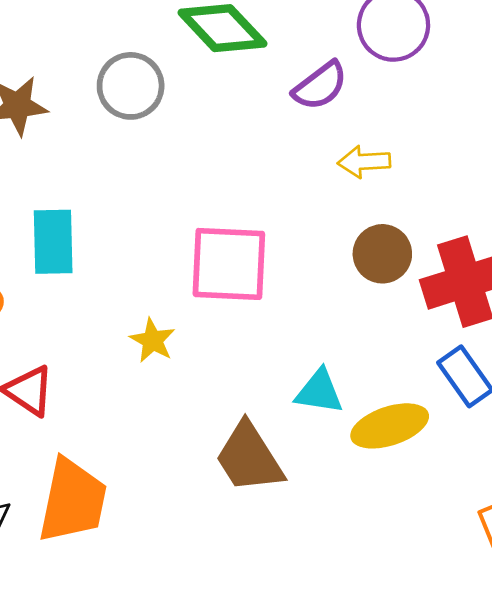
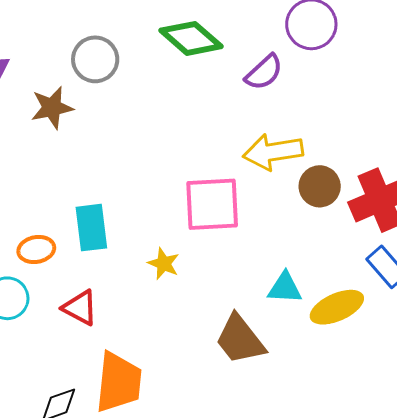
gray circle: (131, 86) -> (95, 59), moved
yellow arrow: (364, 162) -> (273, 152), moved, size x1.6
cyan rectangle: (53, 242) -> (91, 228), moved

